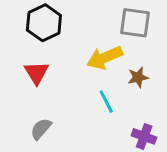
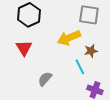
cyan line: (106, 102) -> (80, 67), moved
gray semicircle: (41, 129) -> (45, 79), moved

